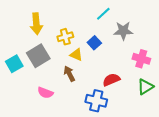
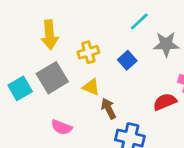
yellow triangle: (76, 55) -> (91, 87), moved
brown arrow: (69, 74) -> (109, 109), moved
red semicircle: (111, 80) -> (165, 102), moved

